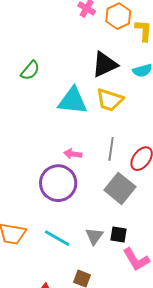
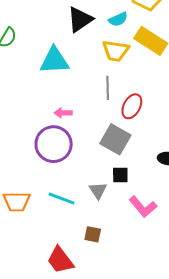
yellow trapezoid: (110, 100) -> (116, 51), moved
gray line: (111, 149) -> (108, 88), moved
black square: (118, 234) -> (120, 175), moved

